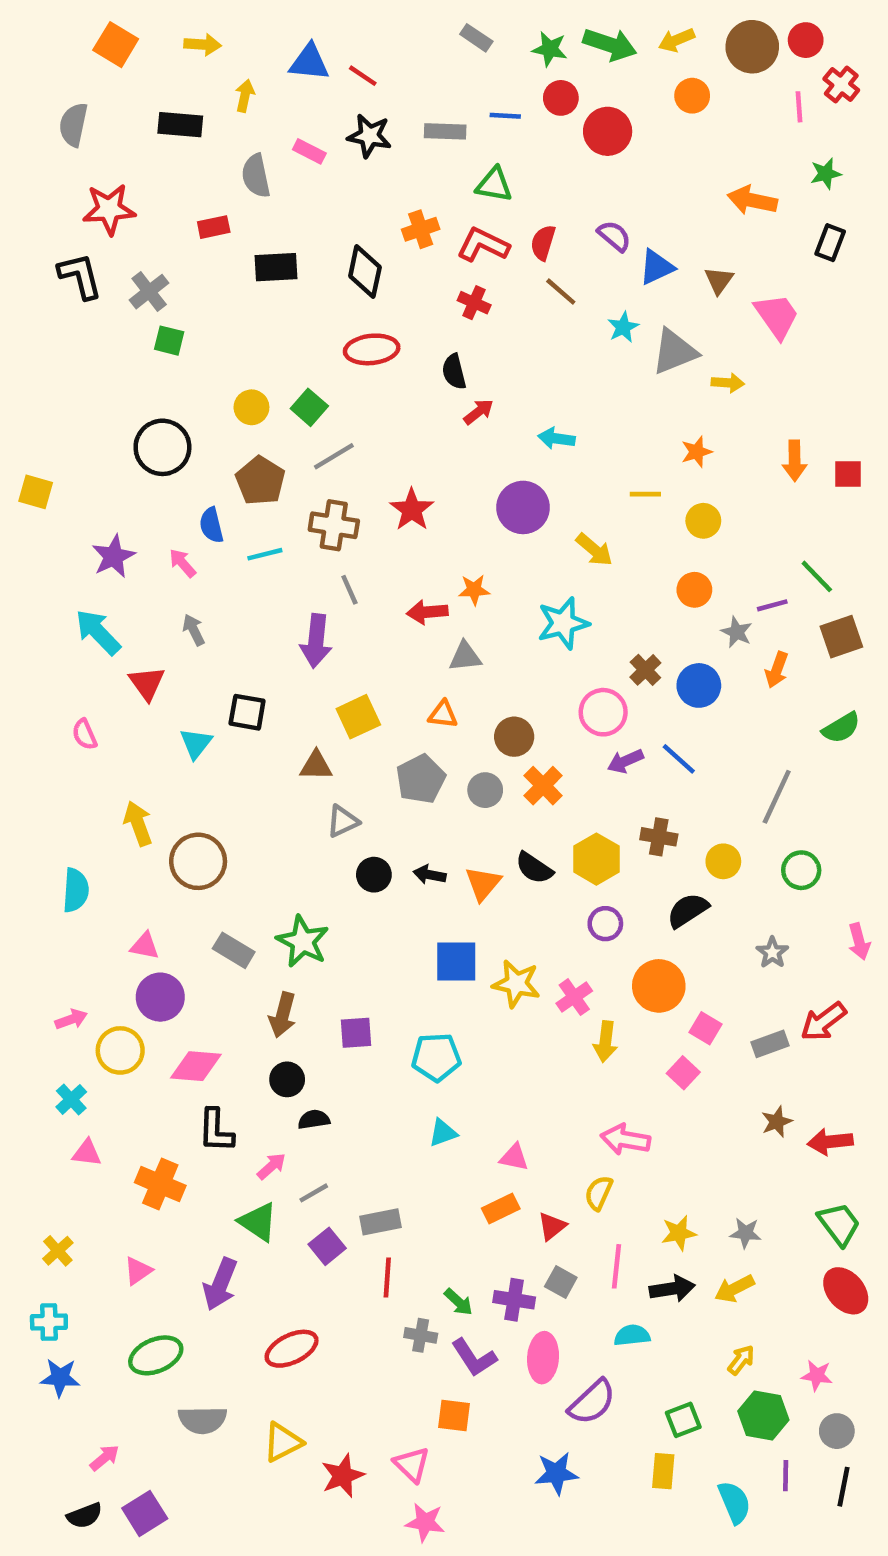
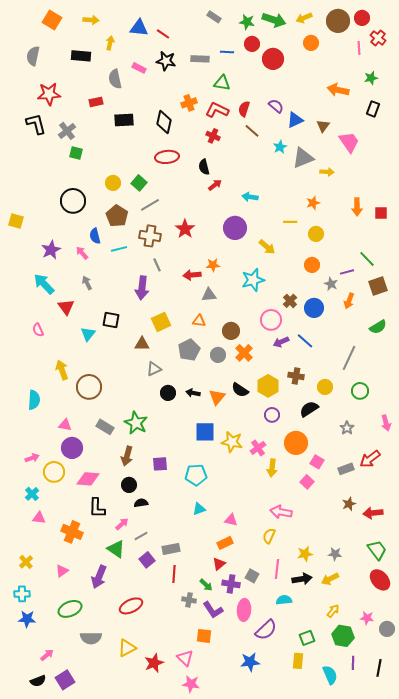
red triangle: (552, 1226) -> (219, 564), moved
gray circle: (837, 1431) -> (387, 629), moved

